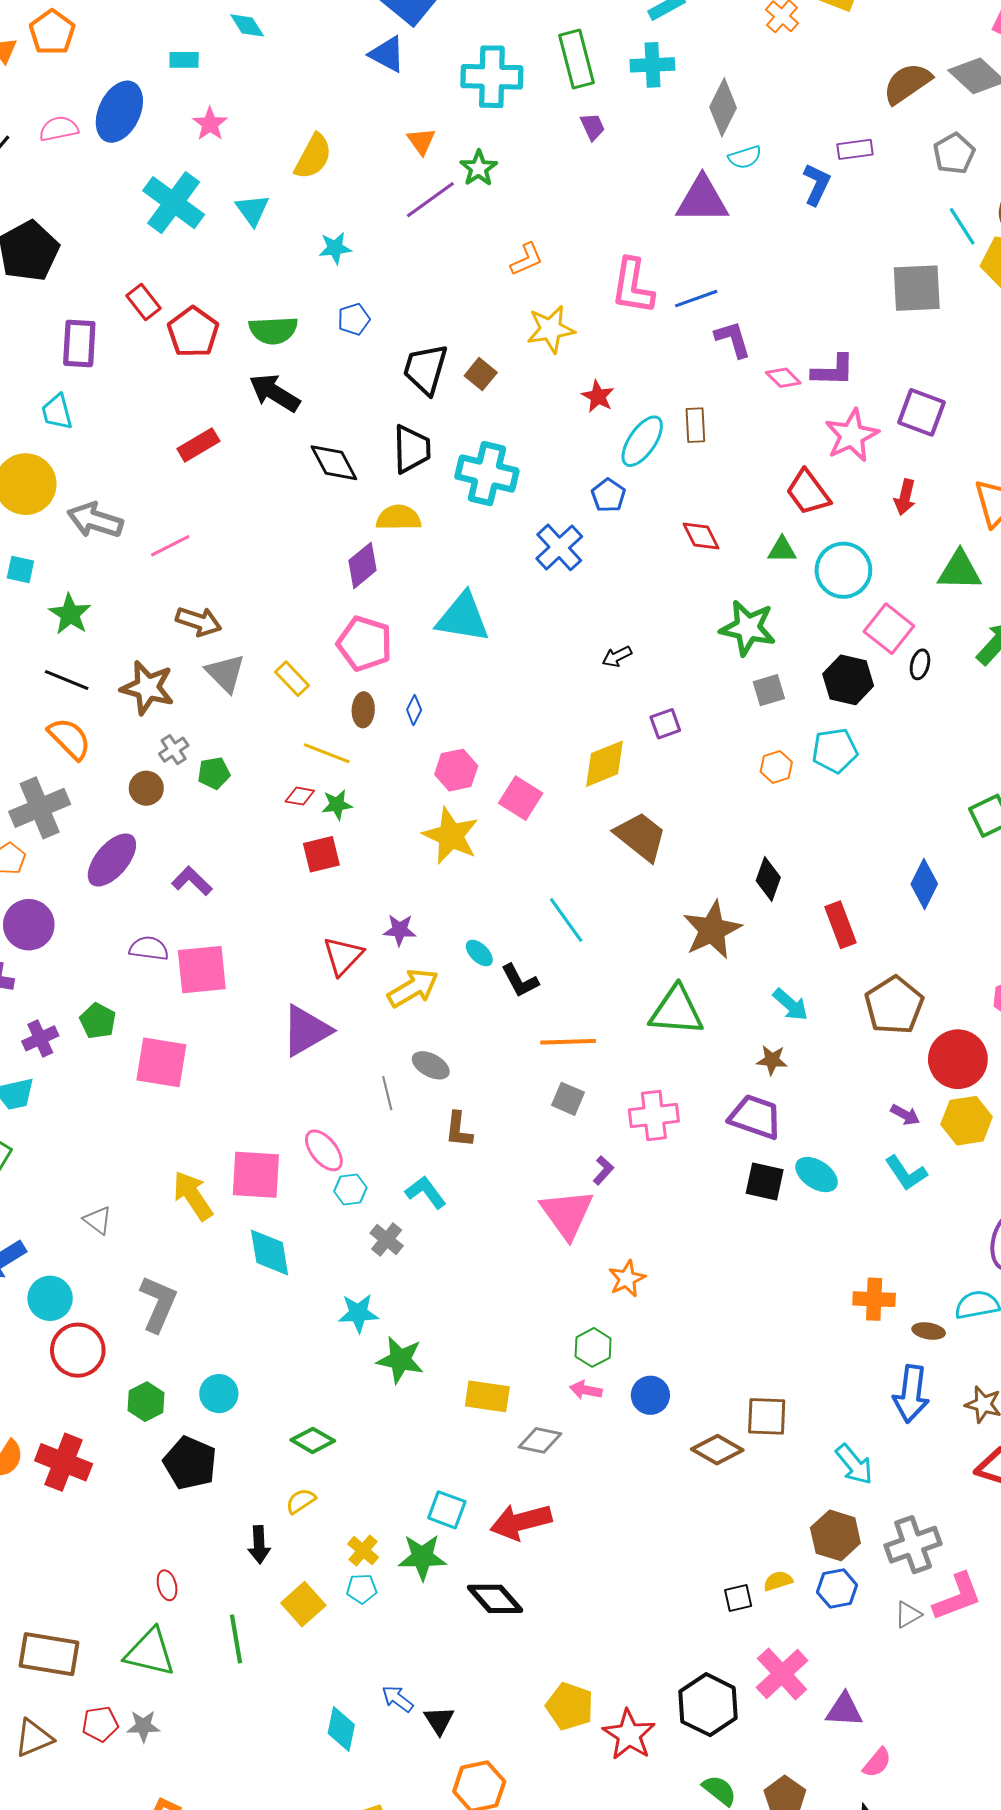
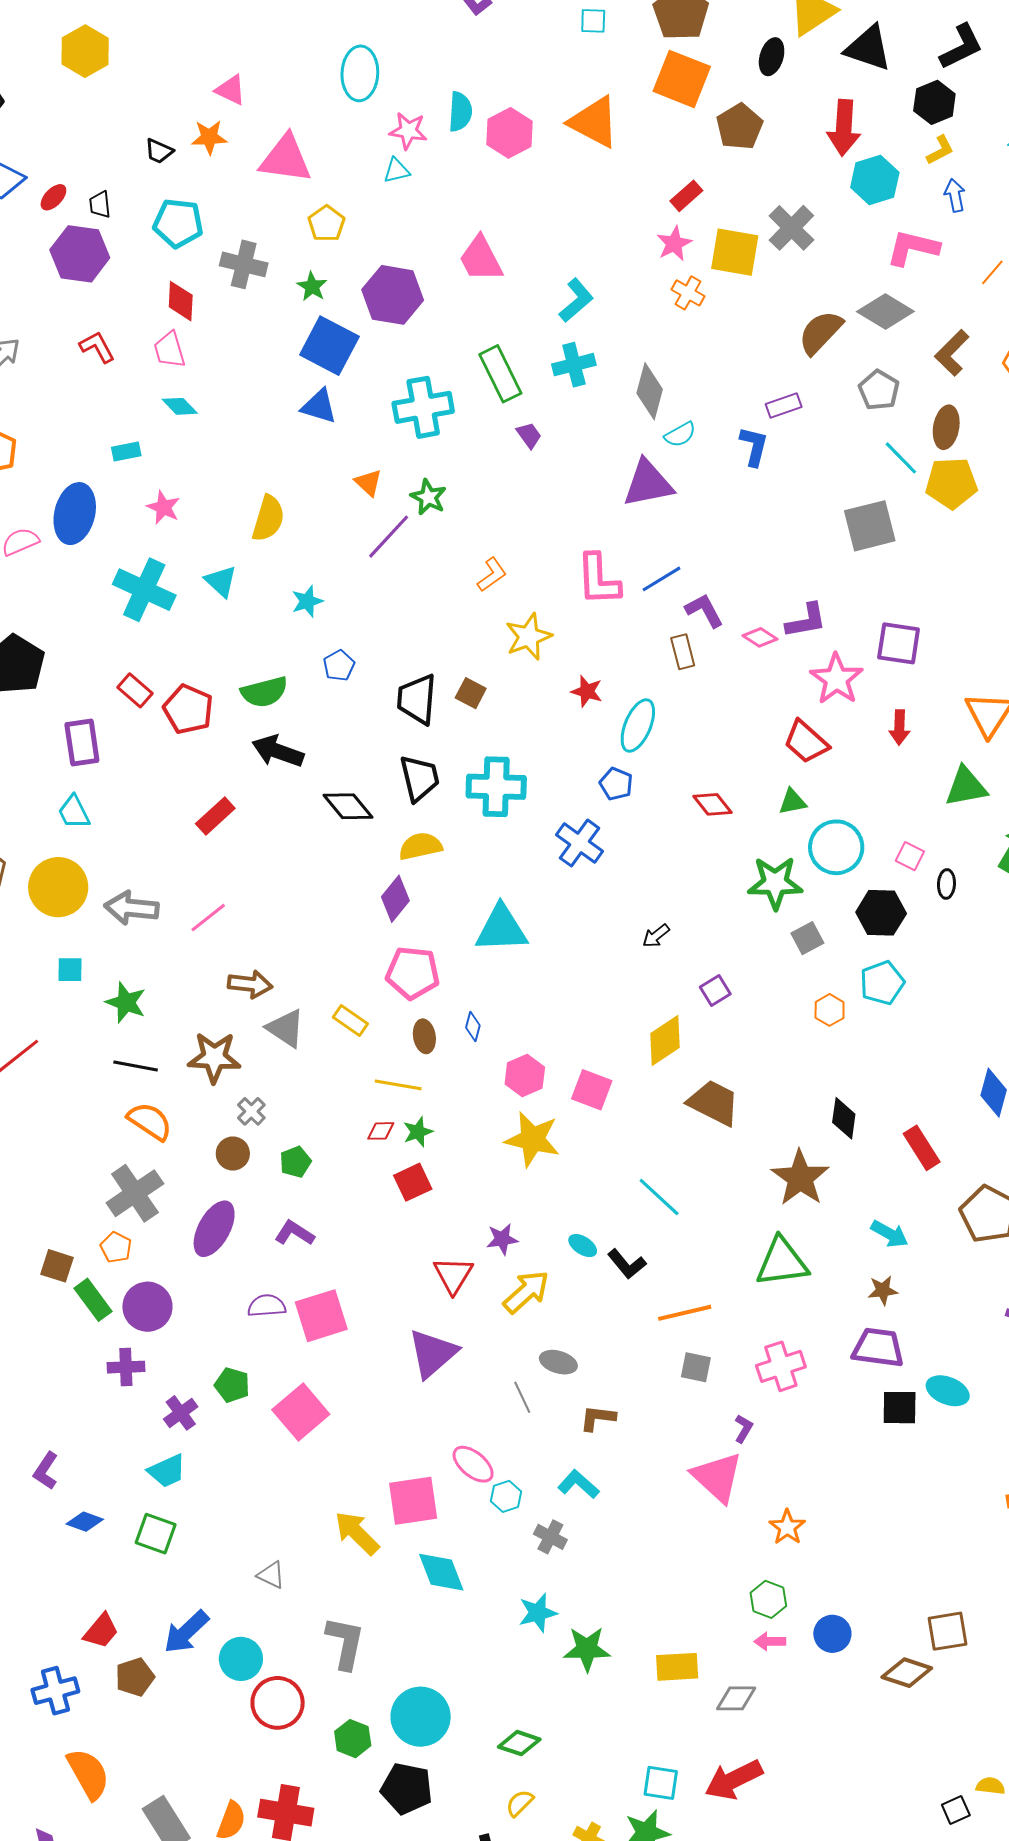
brown rectangle: (695, 425) -> (683, 652), moved
cyan circle: (843, 570) -> (836, 847), moved
pink square: (889, 629) -> (910, 856), size x0.6
green pentagon: (214, 773) -> (295, 1162), moved
pink square: (161, 1062) -> (301, 1412), turned -38
brown L-shape: (459, 1130) -> (598, 1418), turned 102
cyan circle: (219, 1394) -> (421, 1717), size x1.6
yellow semicircle: (778, 1581) -> (990, 1786), turned 36

